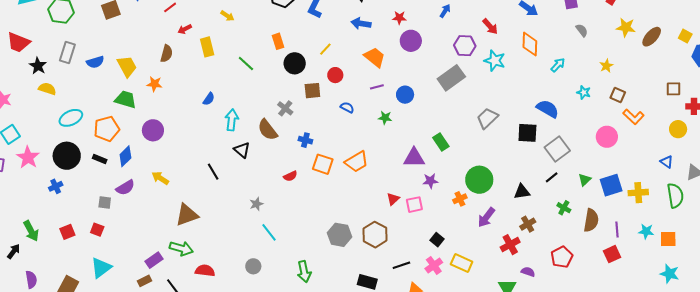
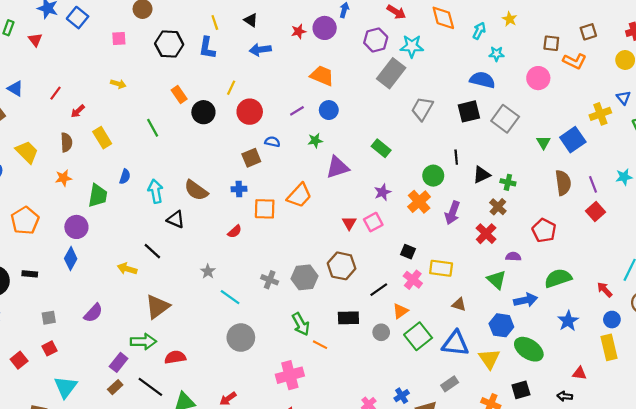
purple circle: (411, 41) -> (325, 28), moved
yellow rectangle: (207, 47) -> (102, 138), moved
orange trapezoid: (375, 57) -> (322, 76), moved
green line: (246, 63) -> (153, 128), turned 36
yellow trapezoid: (127, 66) -> (27, 152), moved
yellow star: (606, 66) -> (510, 19), moved
red circle: (335, 75) -> (250, 112), size x1.5
gray rectangle: (451, 78) -> (391, 73), moved
brown square: (673, 89) -> (588, 32), moved
brown square: (312, 91) -> (251, 158), moved
cyan star: (584, 92) -> (497, 54), moved
green trapezoid: (126, 99) -> (98, 196), moved, turned 100
gray cross: (285, 108) -> (270, 280), moved
orange pentagon: (107, 129) -> (25, 221), moved
pink circle: (607, 137) -> (538, 78), moved
blue diamond: (125, 156) -> (71, 259), moved
purple triangle: (414, 158) -> (337, 167), moved
blue triangle: (667, 162) -> (623, 98), turned 32
black line: (552, 177) -> (456, 157), moved, turned -40
yellow arrow: (160, 178) -> (127, 269), moved
green circle: (479, 180) -> (433, 176), size x0.7
purple semicircle: (125, 188) -> (93, 313), moved
yellow cross: (638, 193) -> (600, 114), moved
orange cross: (460, 199) -> (419, 202), size x1.5
green cross: (564, 208) -> (508, 182), moved
brown triangle: (187, 215) -> (157, 307), moved
red square: (97, 230) -> (49, 348), turned -32
gray circle: (253, 266) -> (241, 338), moved, size x1.6
green arrow: (304, 272) -> (301, 324), moved

